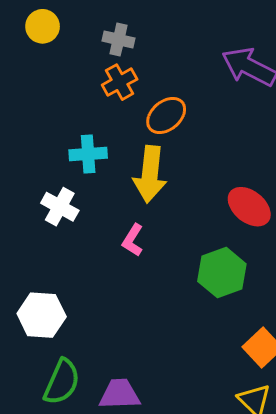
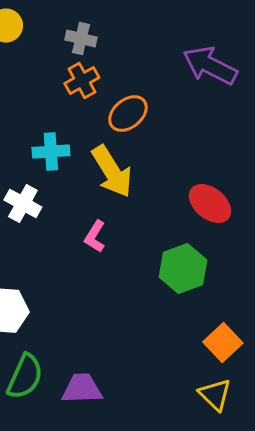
yellow arrow: (150, 174) -> (112, 172), turned -38

